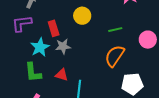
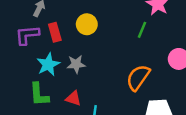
yellow circle: (82, 16) -> (87, 24), moved
red rectangle: (54, 28) -> (55, 32), moved
green line: (115, 30) -> (142, 30), moved, turned -56

